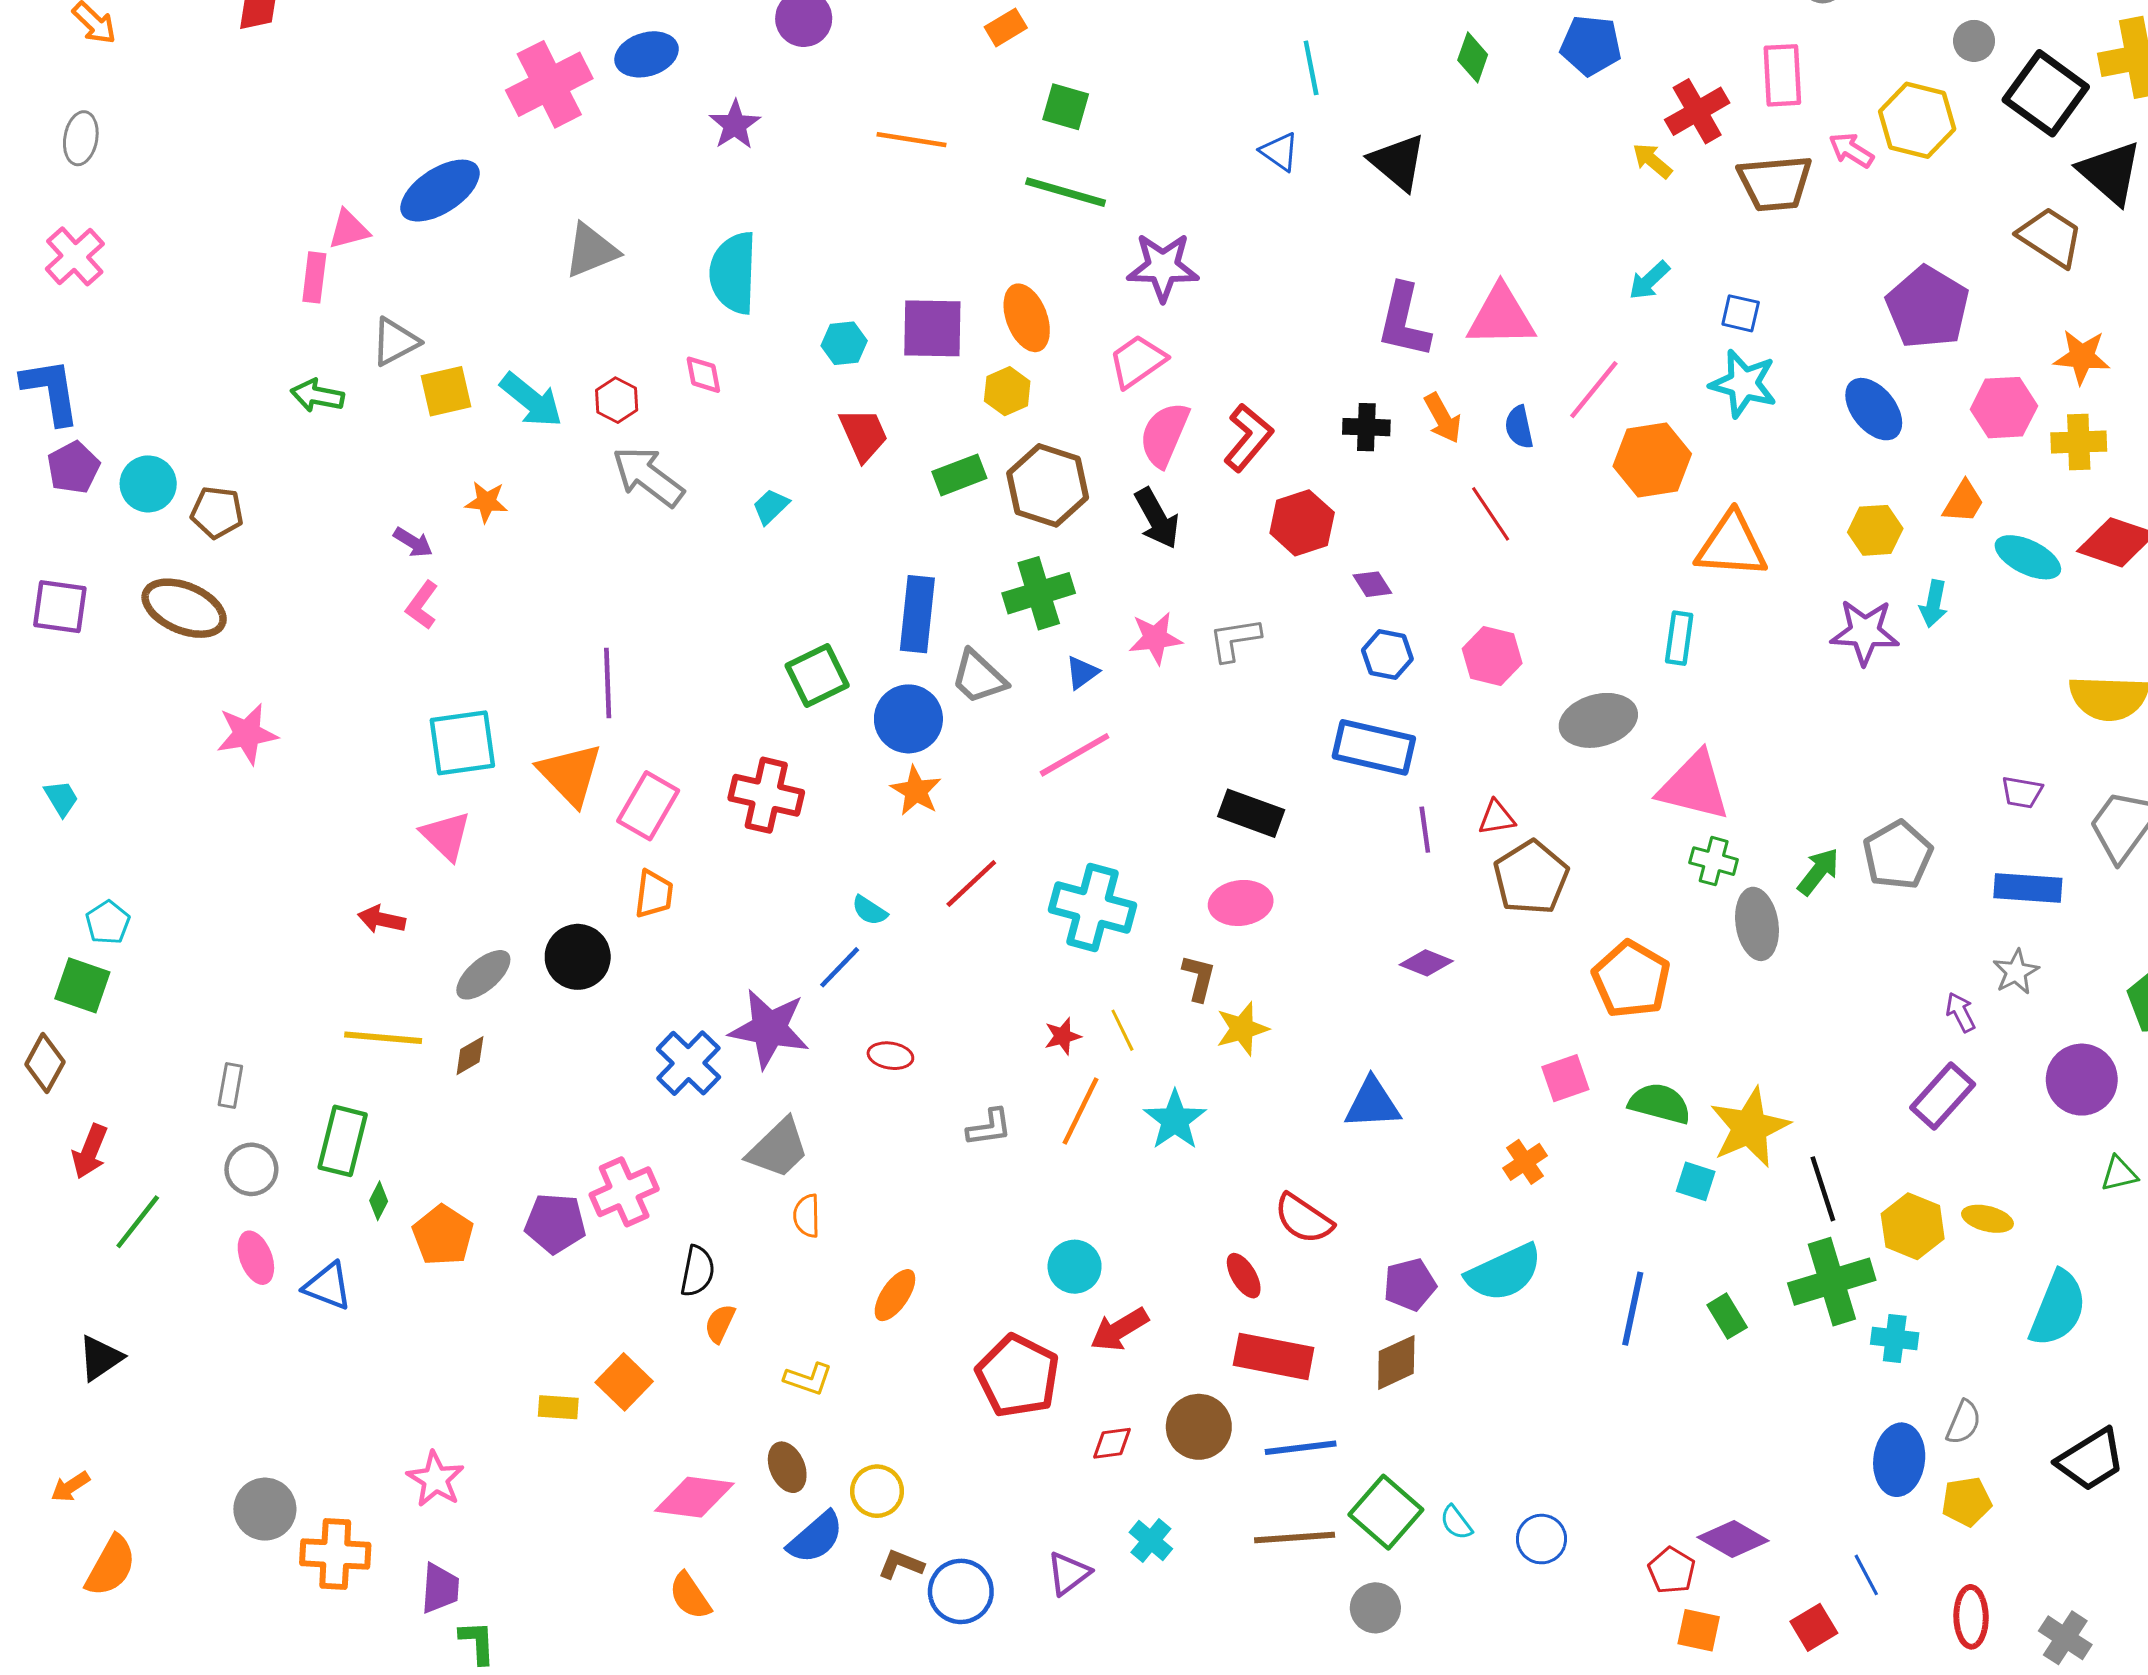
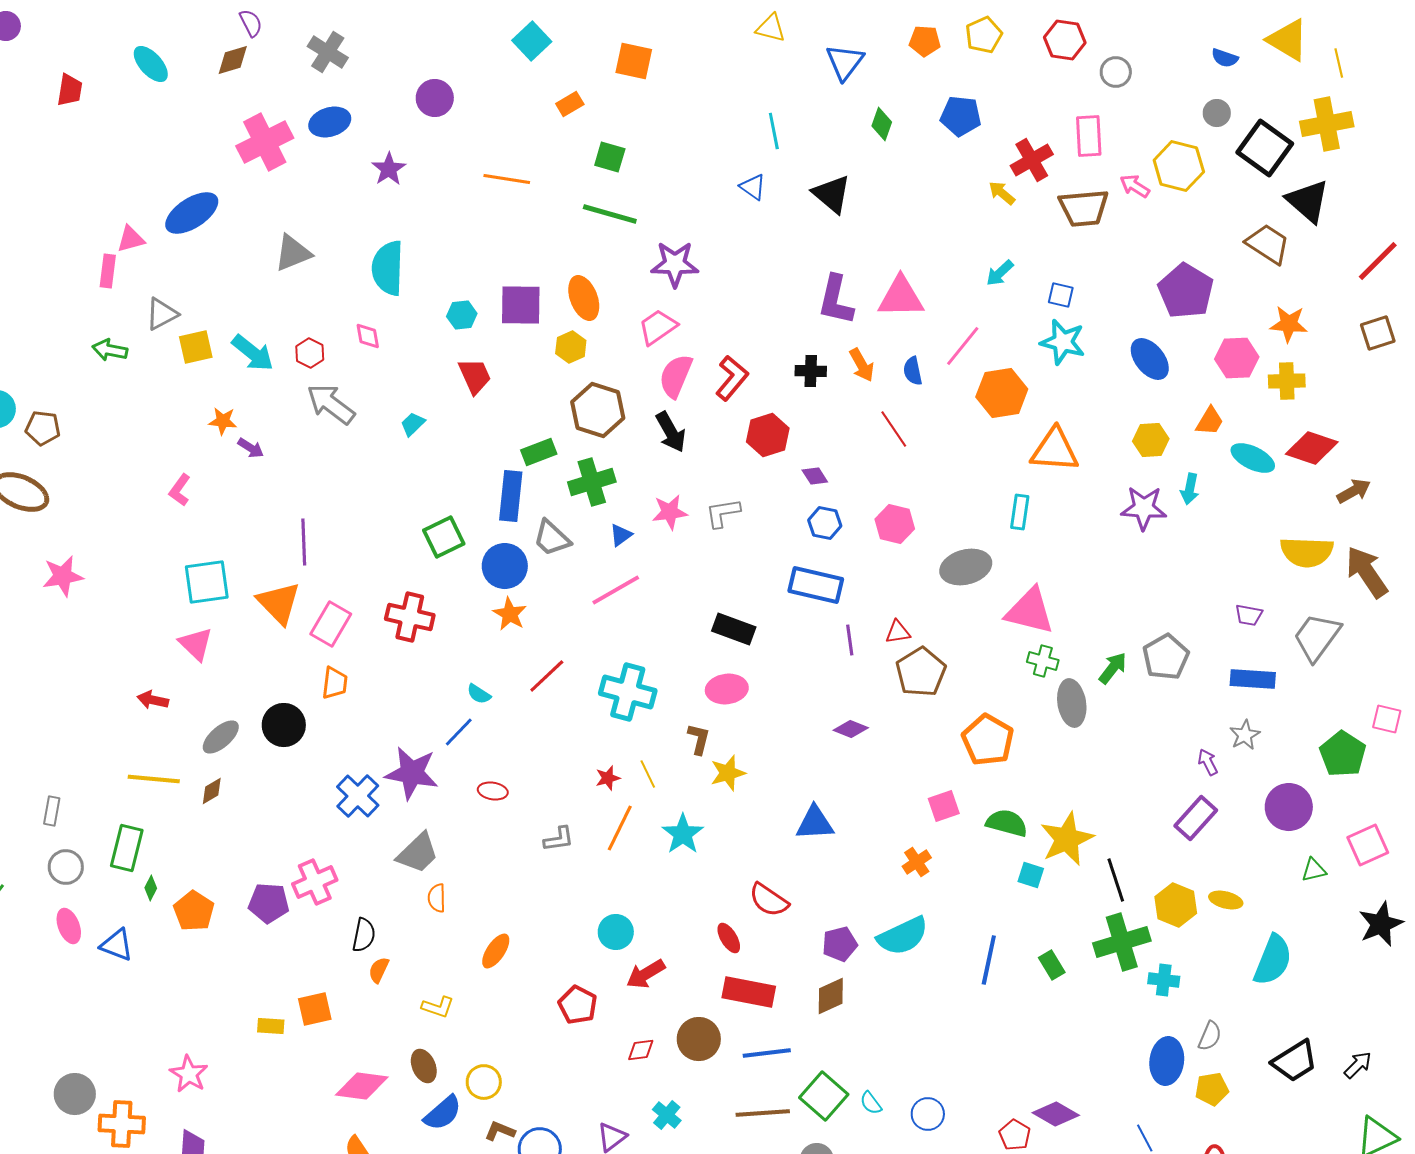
green rectangle: (959, 475) -> (539, 452), moved
purple arrow: (413, 542) -> (251, 448), moved
red pentagon: (1018, 1376) -> (578, 1005), size x0.7
orange square: (624, 1382) -> (315, 1009), turned 33

